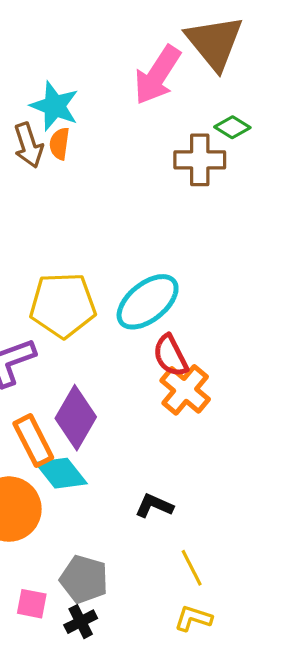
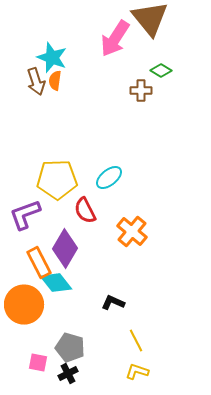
brown cross: (200, 160) -> (141, 91), size x0.7
cyan ellipse: (148, 302) -> (109, 178), size x0.7
red semicircle: (170, 356) -> (85, 211), moved

